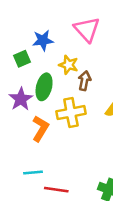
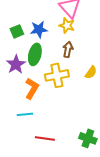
blue star: (43, 40) -> (39, 29), moved
yellow star: (69, 65) -> (67, 25), moved
cyan line: (33, 172) -> (25, 114), moved

